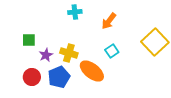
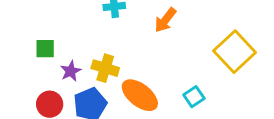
cyan square: (112, 51) -> (194, 97), moved

